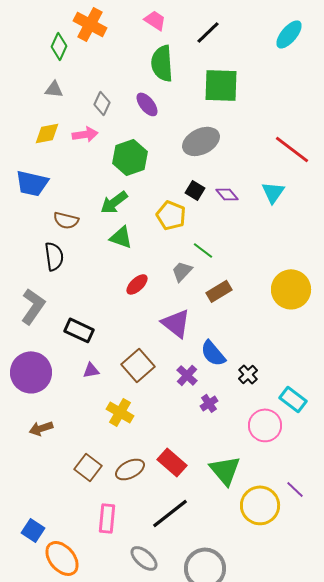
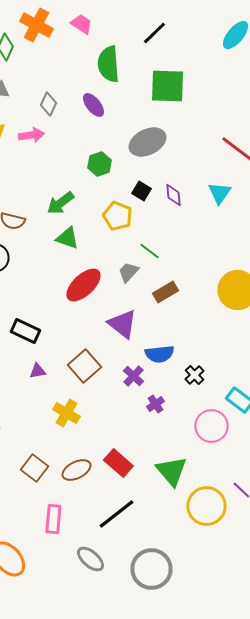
pink trapezoid: (155, 20) -> (81, 24), moved
green hexagon: (130, 157) -> (99, 164), moved, size x0.7
purple diamond: (227, 194) -> (173, 195), turned 35
red ellipse: (137, 284) -> (83, 285), size x1.6
blue semicircle: (213, 353) -> (159, 354), turned -56

